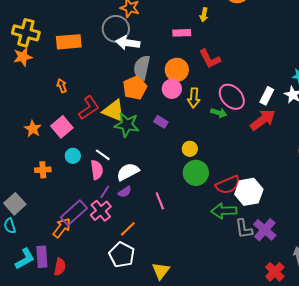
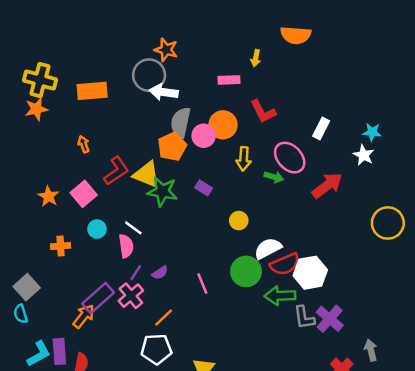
pink circle: (172, 89) -> (204, 136), moved
white rectangle: (267, 96) -> (321, 128), moved
white semicircle: (128, 172) -> (268, 248), moved
green circle: (196, 173) -> (246, 271), moved
white pentagon: (122, 255) -> (156, 349), turned -30

